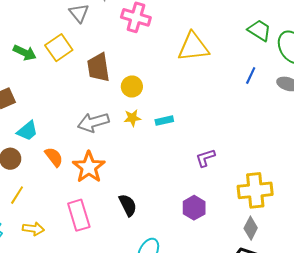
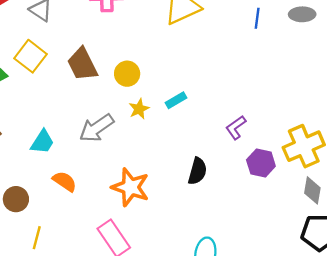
cyan trapezoid: (27, 131) -> (42, 142), moved
orange star: (89, 167) -> (130, 187), moved
black semicircle: (128, 205) -> (197, 171), moved, turned 60
purple hexagon: (194, 208) -> (261, 163), moved

